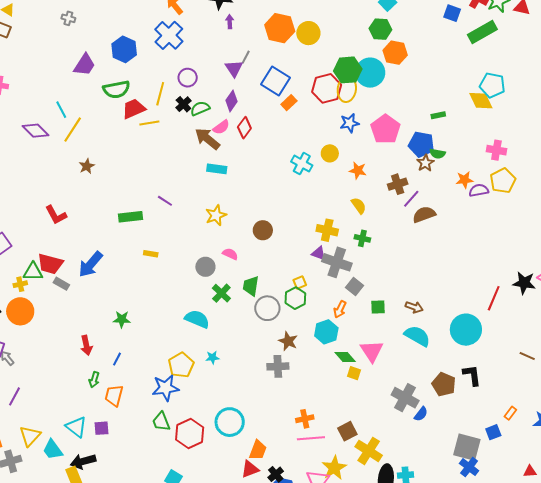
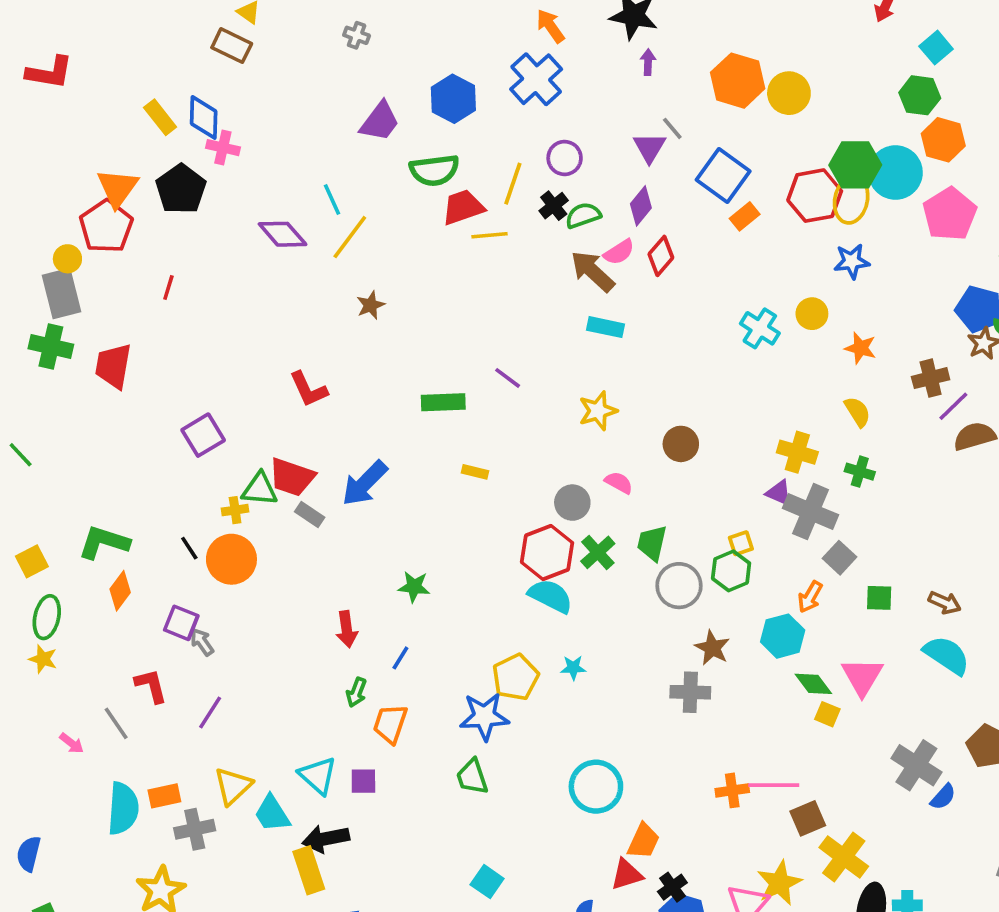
gray line: (246, 57) -> (672, 128), turned -72
pink pentagon: (385, 129) -> (950, 214), moved
red hexagon: (190, 434) -> (547, 553), moved
pink line: (311, 438) -> (774, 785), moved

